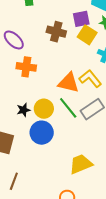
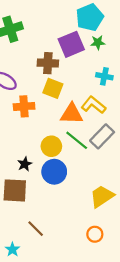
purple square: (81, 19) -> (71, 44), size x1.4
yellow square: (87, 35) -> (53, 88), moved
black star: (23, 110) -> (25, 164), moved
brown line: (14, 181) -> (36, 229), turned -54

